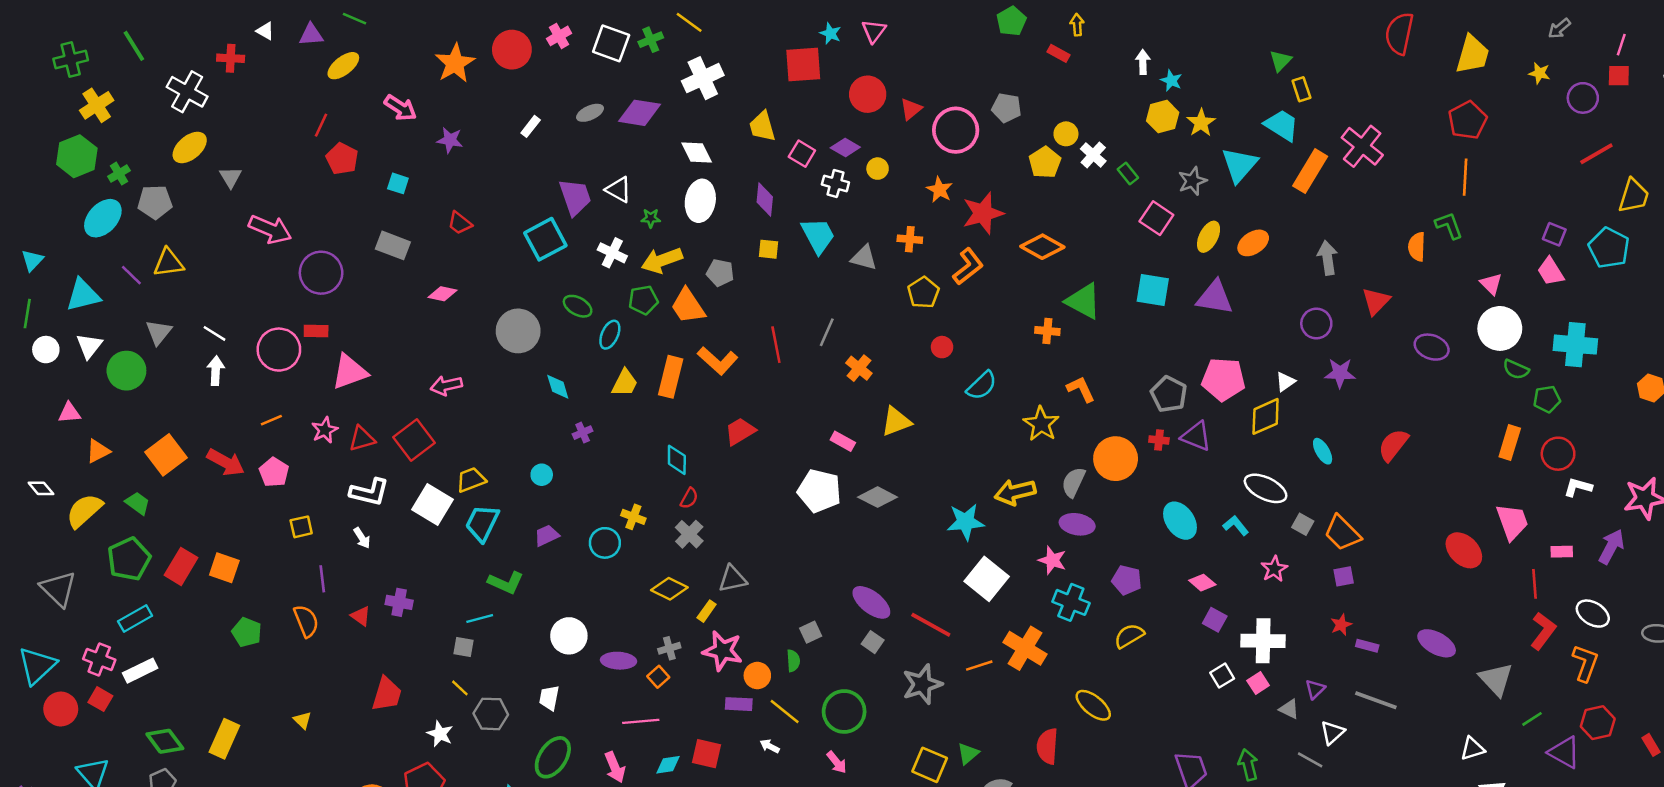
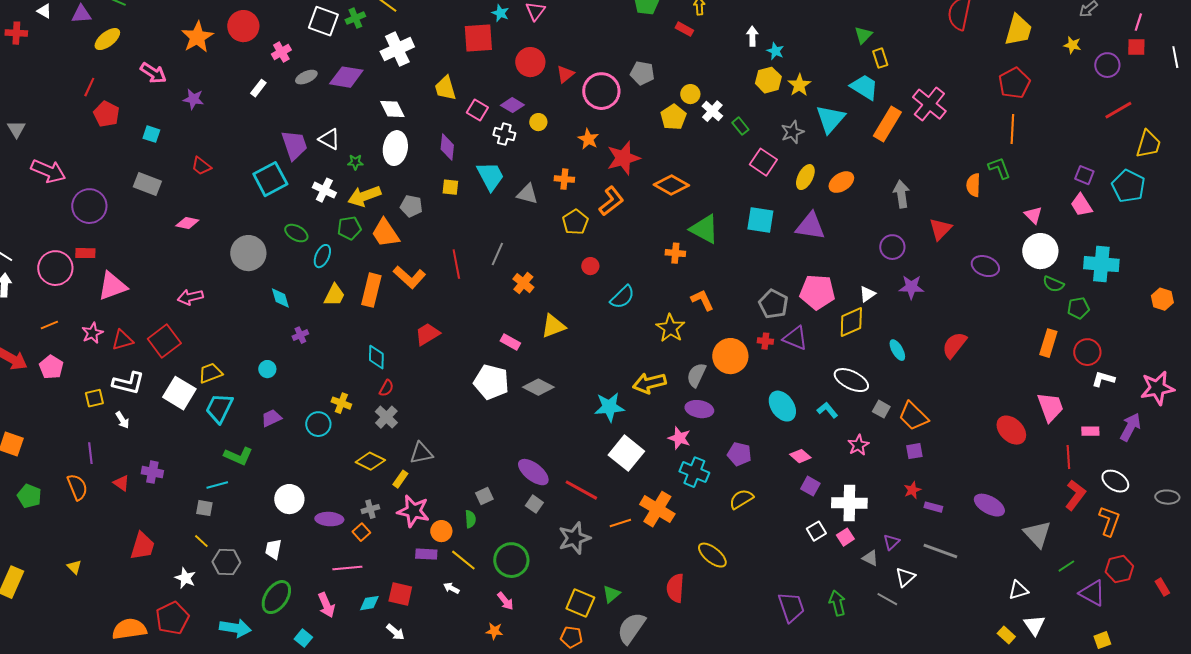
pink cross: (559, 36) -> (281, 52), moved
yellow square: (301, 527) -> (94, 398), moved

